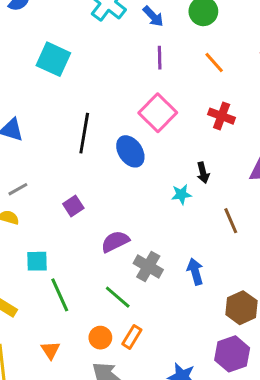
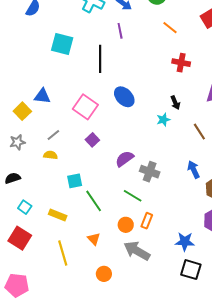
purple line: (160, 58) -> (120, 31), moved
pink square: (158, 113) -> (85, 107), moved
black line: (84, 133) -> (100, 59), moved
blue arrow: (195, 271) -> (194, 170), moved

